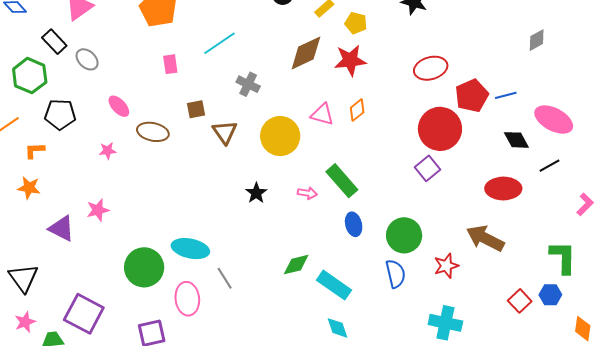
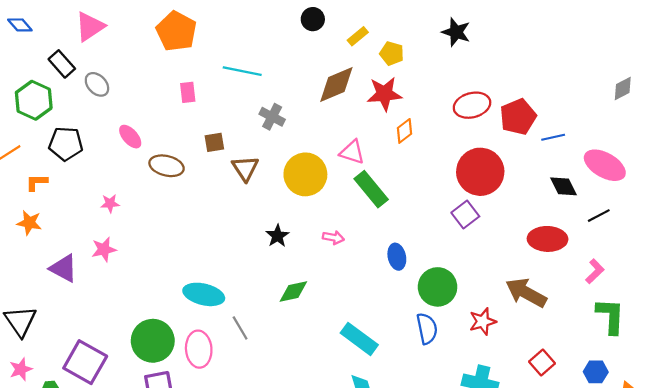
gray diamond: (537, 40) -> (623, 89), moved
cyan line: (220, 43) -> (242, 71), turned 44
red pentagon: (472, 96) -> (518, 117), moved
orange diamond: (357, 110) -> (404, 131), moved
pink star: (108, 151) -> (110, 203), moved
green rectangle: (342, 181) -> (371, 189), moved
pink L-shape: (585, 204) -> (595, 271), moved
blue ellipse: (354, 224) -> (397, 257), moved
green diamond: (296, 265) -> (293, 291), moved
green circle: (144, 267) -> (153, 341), moved
blue hexagon: (550, 295) -> (596, 372), moved
red square: (520, 301) -> (542, 362), moved

